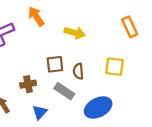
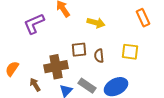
brown cross: (28, 84) -> (56, 67), size x1.6
gray rectangle: (64, 91) -> (87, 86), moved

